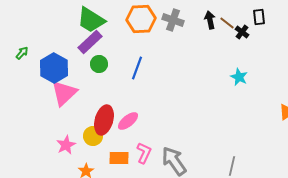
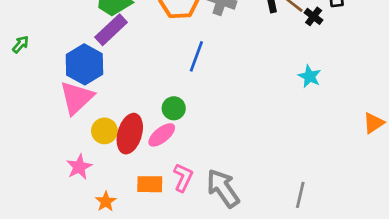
green circle: (99, 64) -> (174, 108), moved
blue hexagon: (54, 68) -> (84, 64), moved
blue line: (137, 68) -> (196, 56), moved
yellow circle: (93, 136) -> (104, 131), moved

